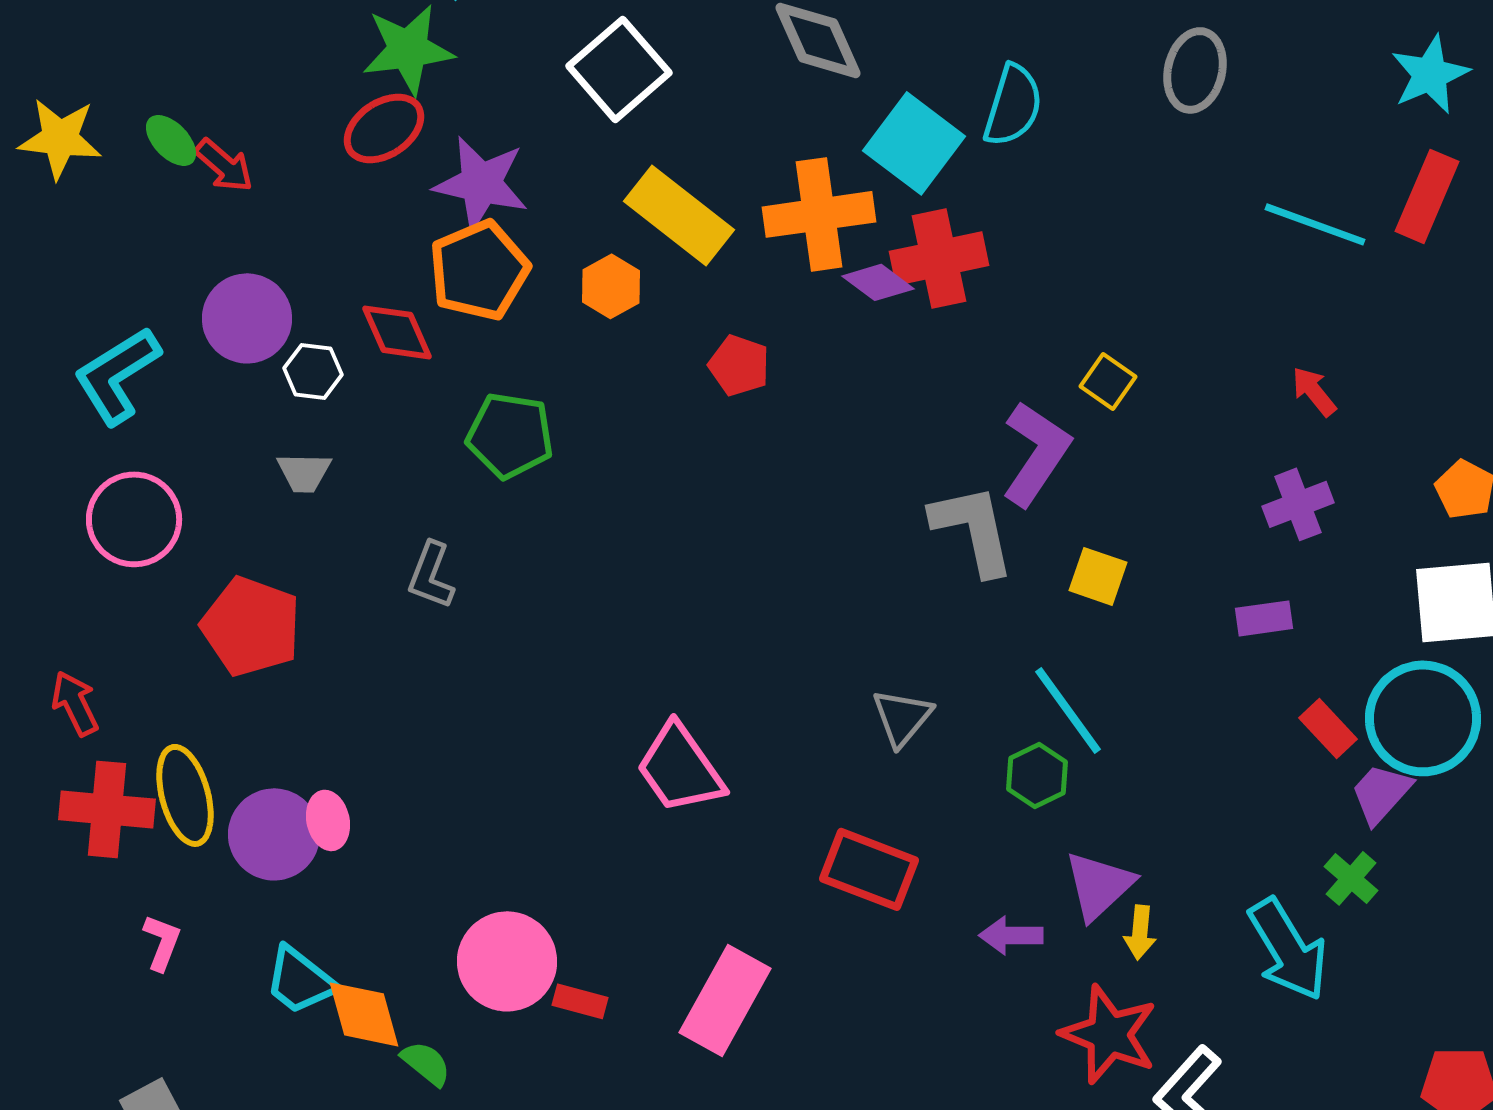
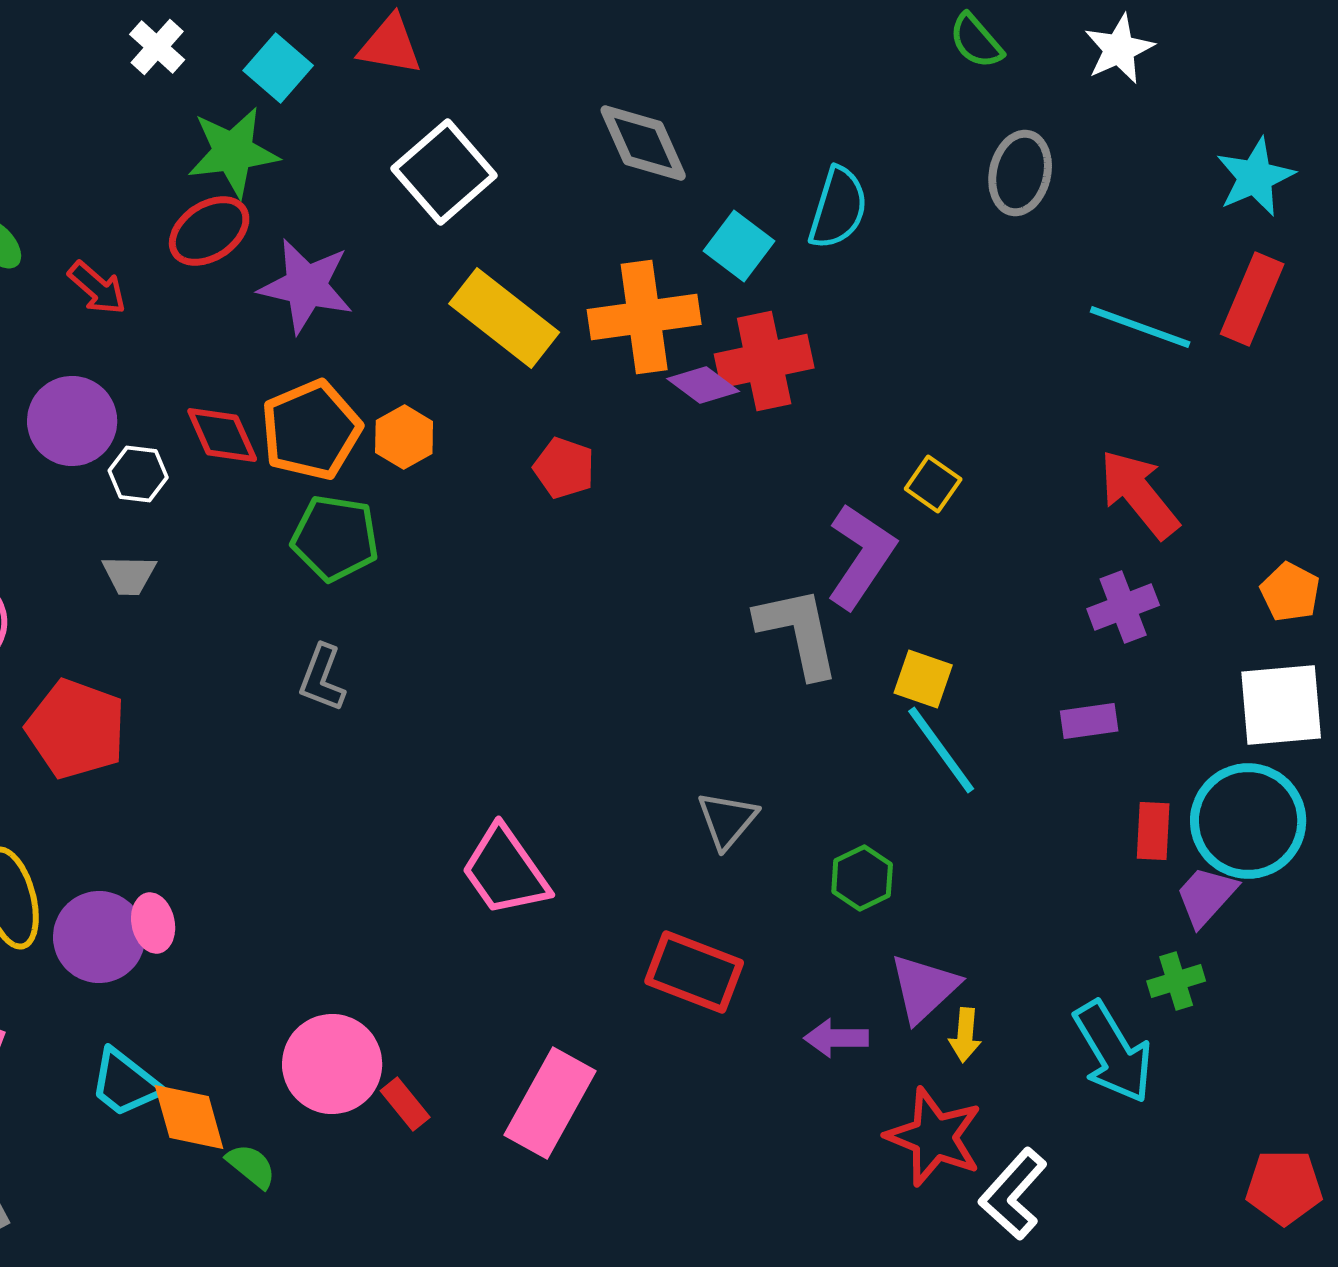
cyan square: (914, 143) -> (739, 246), size x0.7
red arrow: (224, 165) -> (97, 288), moved
orange pentagon: (479, 270) -> (311, 430), moved
orange hexagon: (611, 286) -> (404, 437), moved
red arrow: (1314, 391) -> (1139, 494), size x1.8
gray L-shape: (431, 575) -> (322, 678), moved
cyan line: (1068, 710) -> (941, 750), moved
red rectangle: (1328, 728) -> (1153, 831), turned 46
green cross: (1351, 878) -> (1176, 981), turned 32
red rectangle: (580, 1001) -> (405, 1104), turned 36

